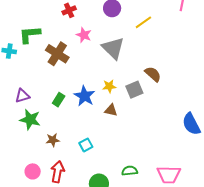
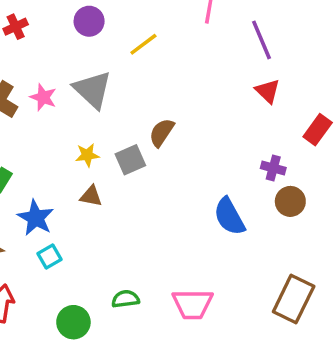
pink star: (84, 35) -> (43, 97), moved
brown semicircle: (153, 74) -> (162, 132), turned -96
blue star: (84, 96) -> (36, 218), moved

